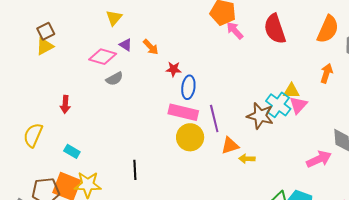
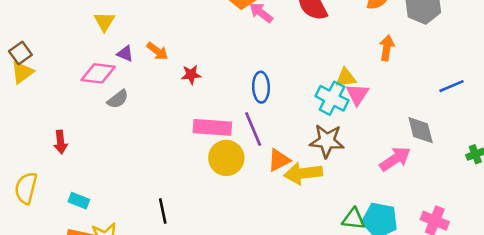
blue ellipse: (188, 87) -> (261, 87), moved
brown star: (260, 116) -> (327, 141), moved
yellow arrow: (247, 159) -> (303, 173), size x1.8

